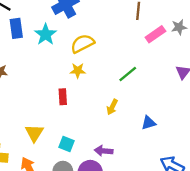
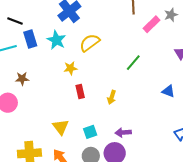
yellow star: (78, 71) -> (70, 68), moved
yellow arrow: (112, 107) -> (112, 97), moved
blue triangle: (149, 123) -> (168, 91), moved, turned 48
cyan square: (66, 144) -> (90, 132), turned -32

